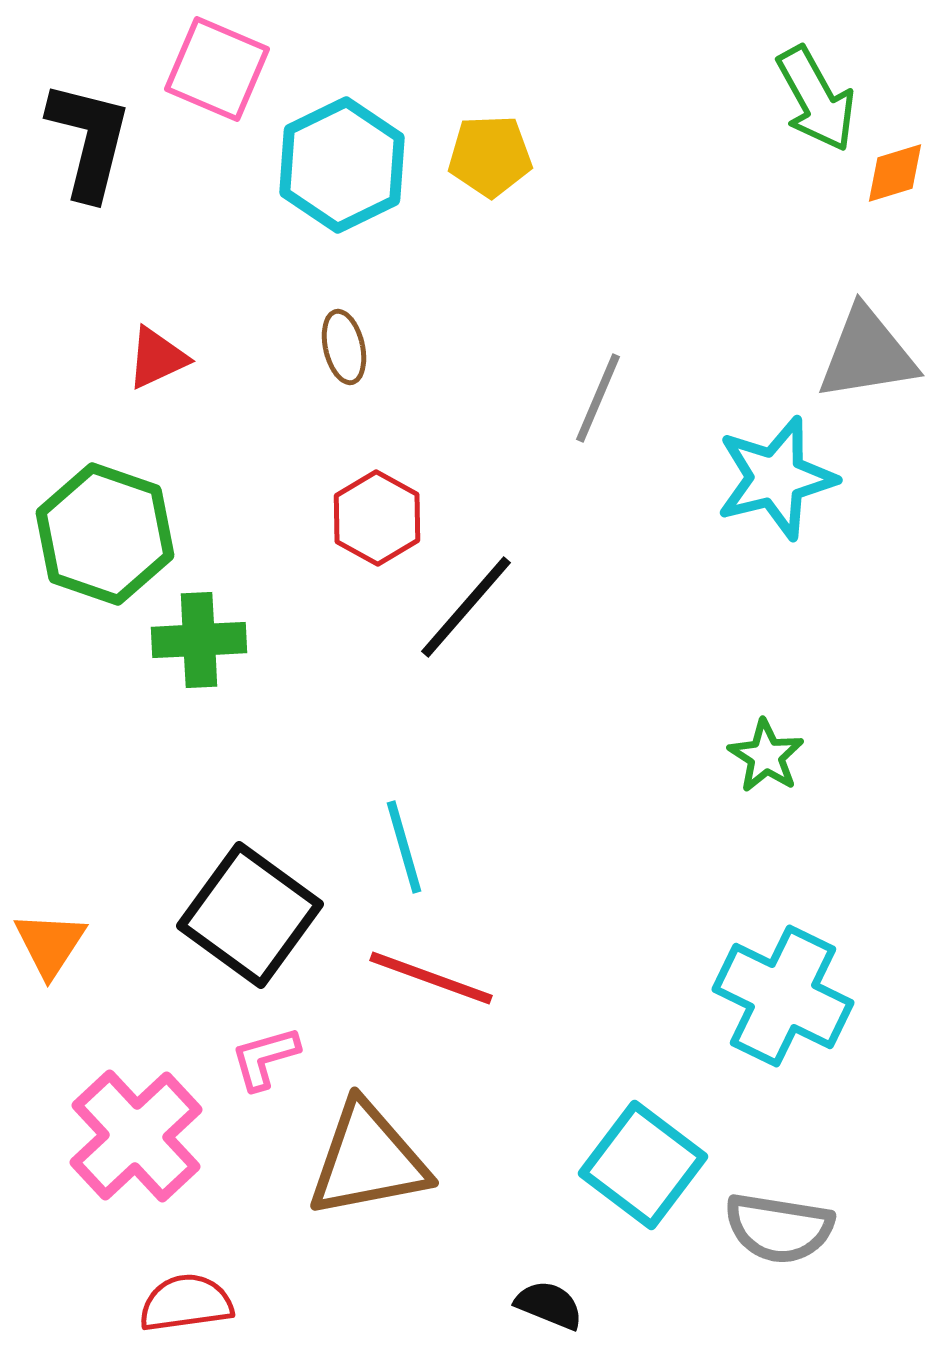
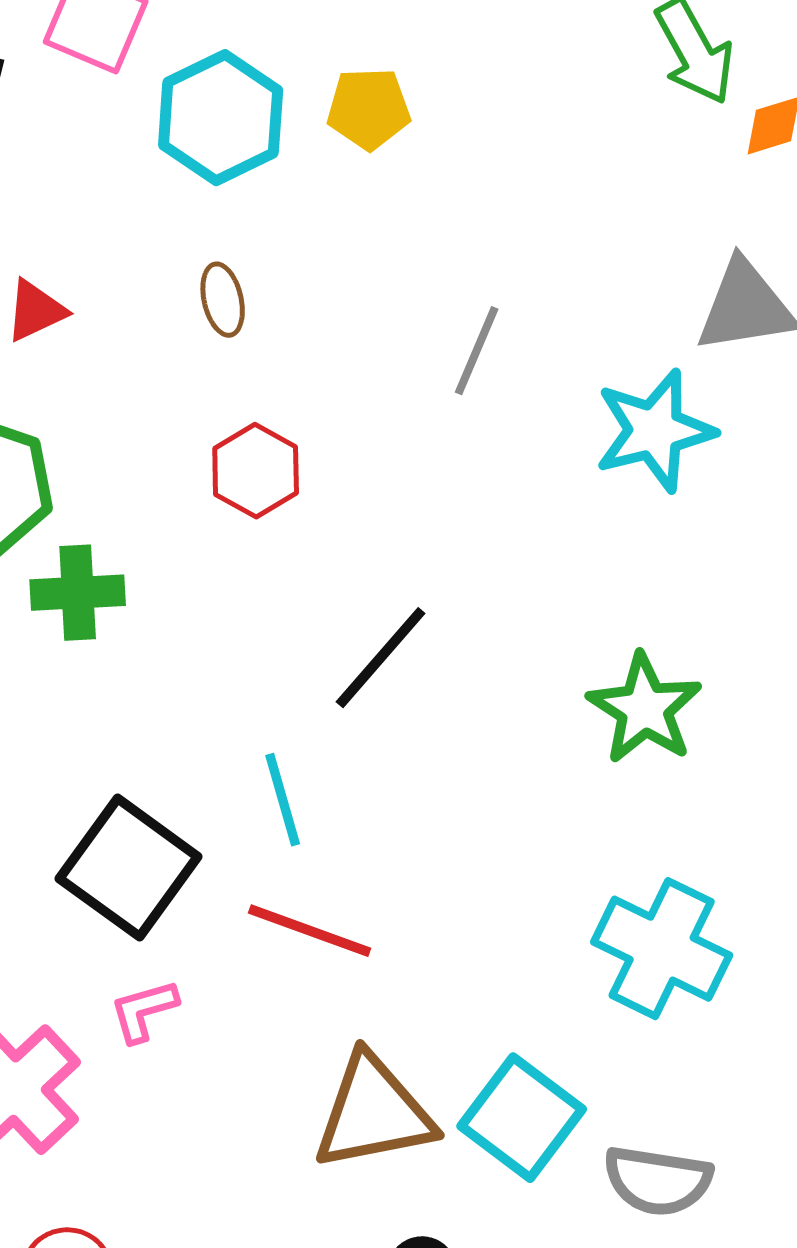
black line: (466, 607) -> (381, 658), moved
green star: (766, 756) -> (645, 709), size x1.5
brown triangle: (368, 1160) -> (374, 1113), moved

